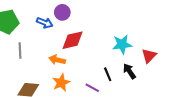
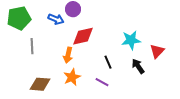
orange arrow: (57, 60) -> (68, 55), turned -91
black line: (108, 74) -> (108, 62), moved

